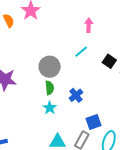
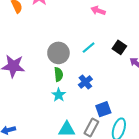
pink arrow: (89, 25) -> (98, 11), turned -72
cyan line: (81, 52) -> (89, 48), moved

